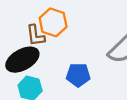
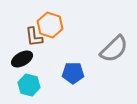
black ellipse: (22, 60) -> (22, 59), size x0.7

